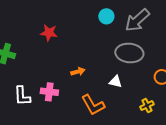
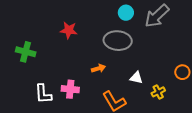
gray ellipse: (129, 53) -> (118, 41), moved
yellow cross: (147, 106) -> (158, 92), moved

